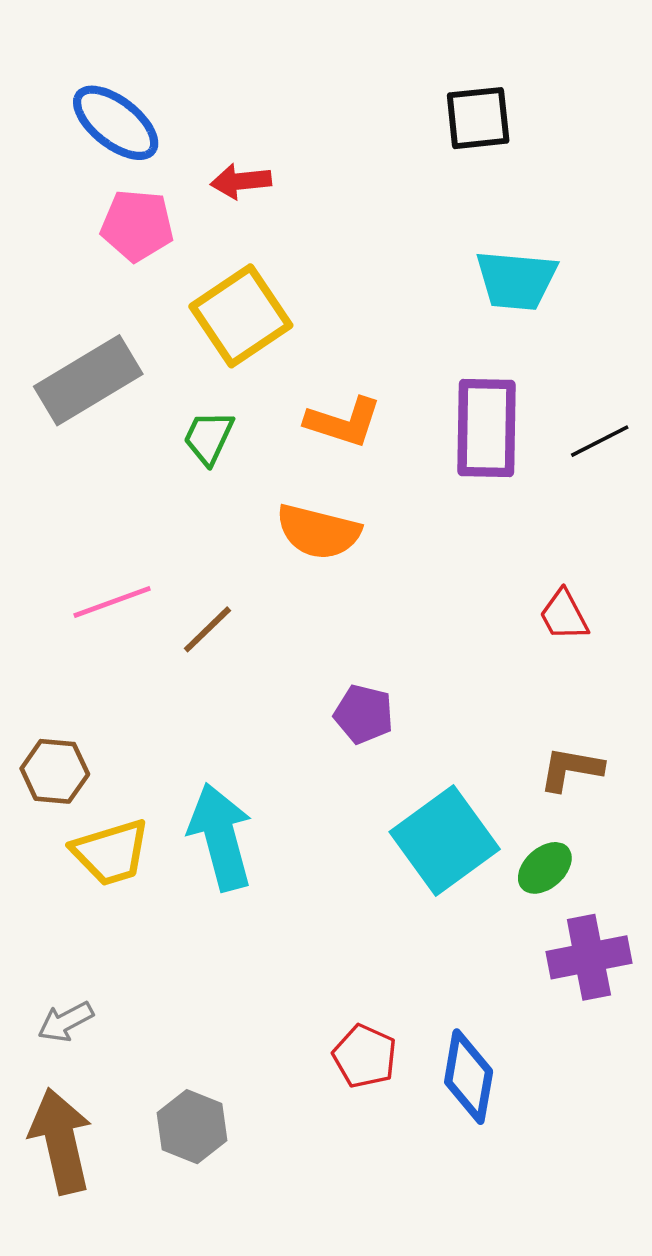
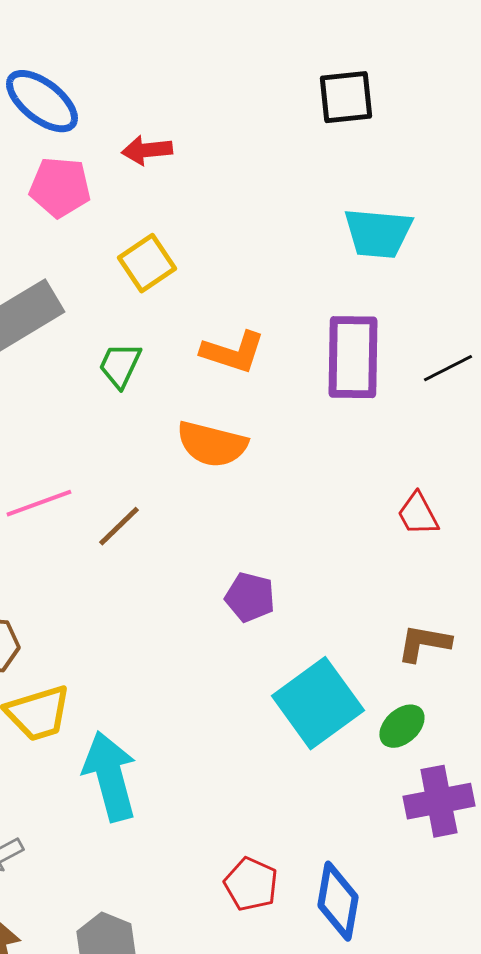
yellow square: (241, 316) -> (147, 263), size x0.7
cyan arrow: (221, 837) -> (110, 776), moved

